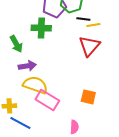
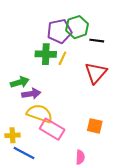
black line: (83, 19) -> (97, 41), moved
yellow line: (93, 25) -> (62, 58), moved, turned -56
green arrow: (16, 44) -> (20, 82), moved, turned -78

